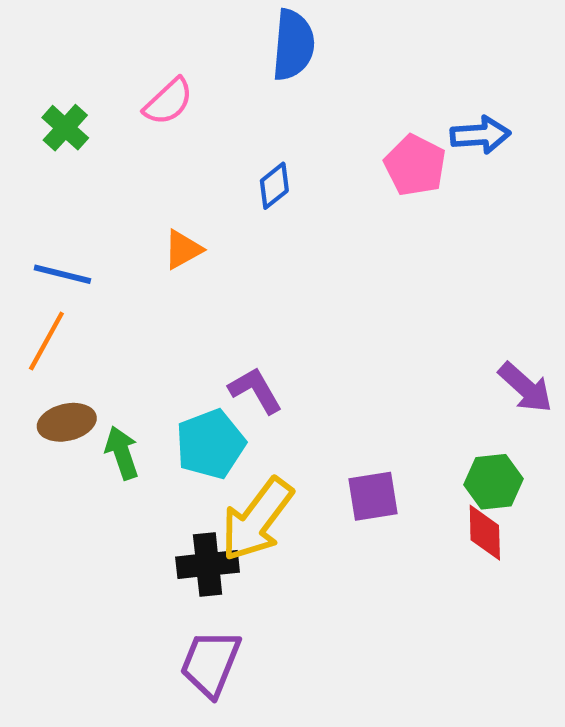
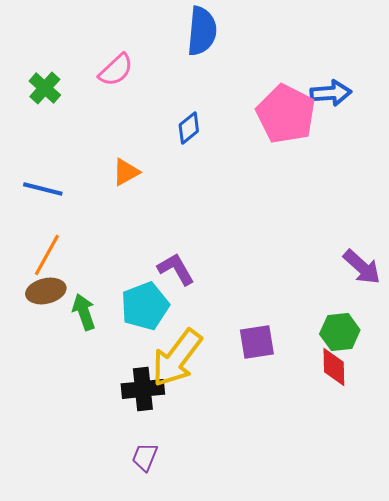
pink pentagon: (415, 165) -> (286, 114), size x1.4
orange line: (46, 341) -> (47, 255), moved
purple trapezoid: (210, 663) -> (145, 457), size x0.6

